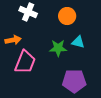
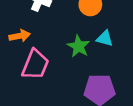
green star: (58, 48) -> (79, 46), turned 30

